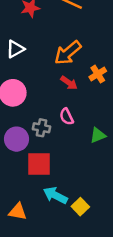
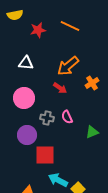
white triangle: (15, 49) -> (26, 63), turned 35
red arrow: (69, 83) -> (60, 88), moved
gray cross: (42, 128) -> (47, 118), moved

